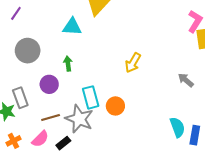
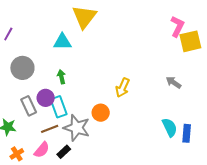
yellow arrow: (133, 63) -> (123, 88), moved
cyan rectangle: (91, 97) -> (59, 107), moved
gray rectangle: (20, 98) -> (29, 106), moved
orange circle: (115, 106) -> (101, 113), moved

